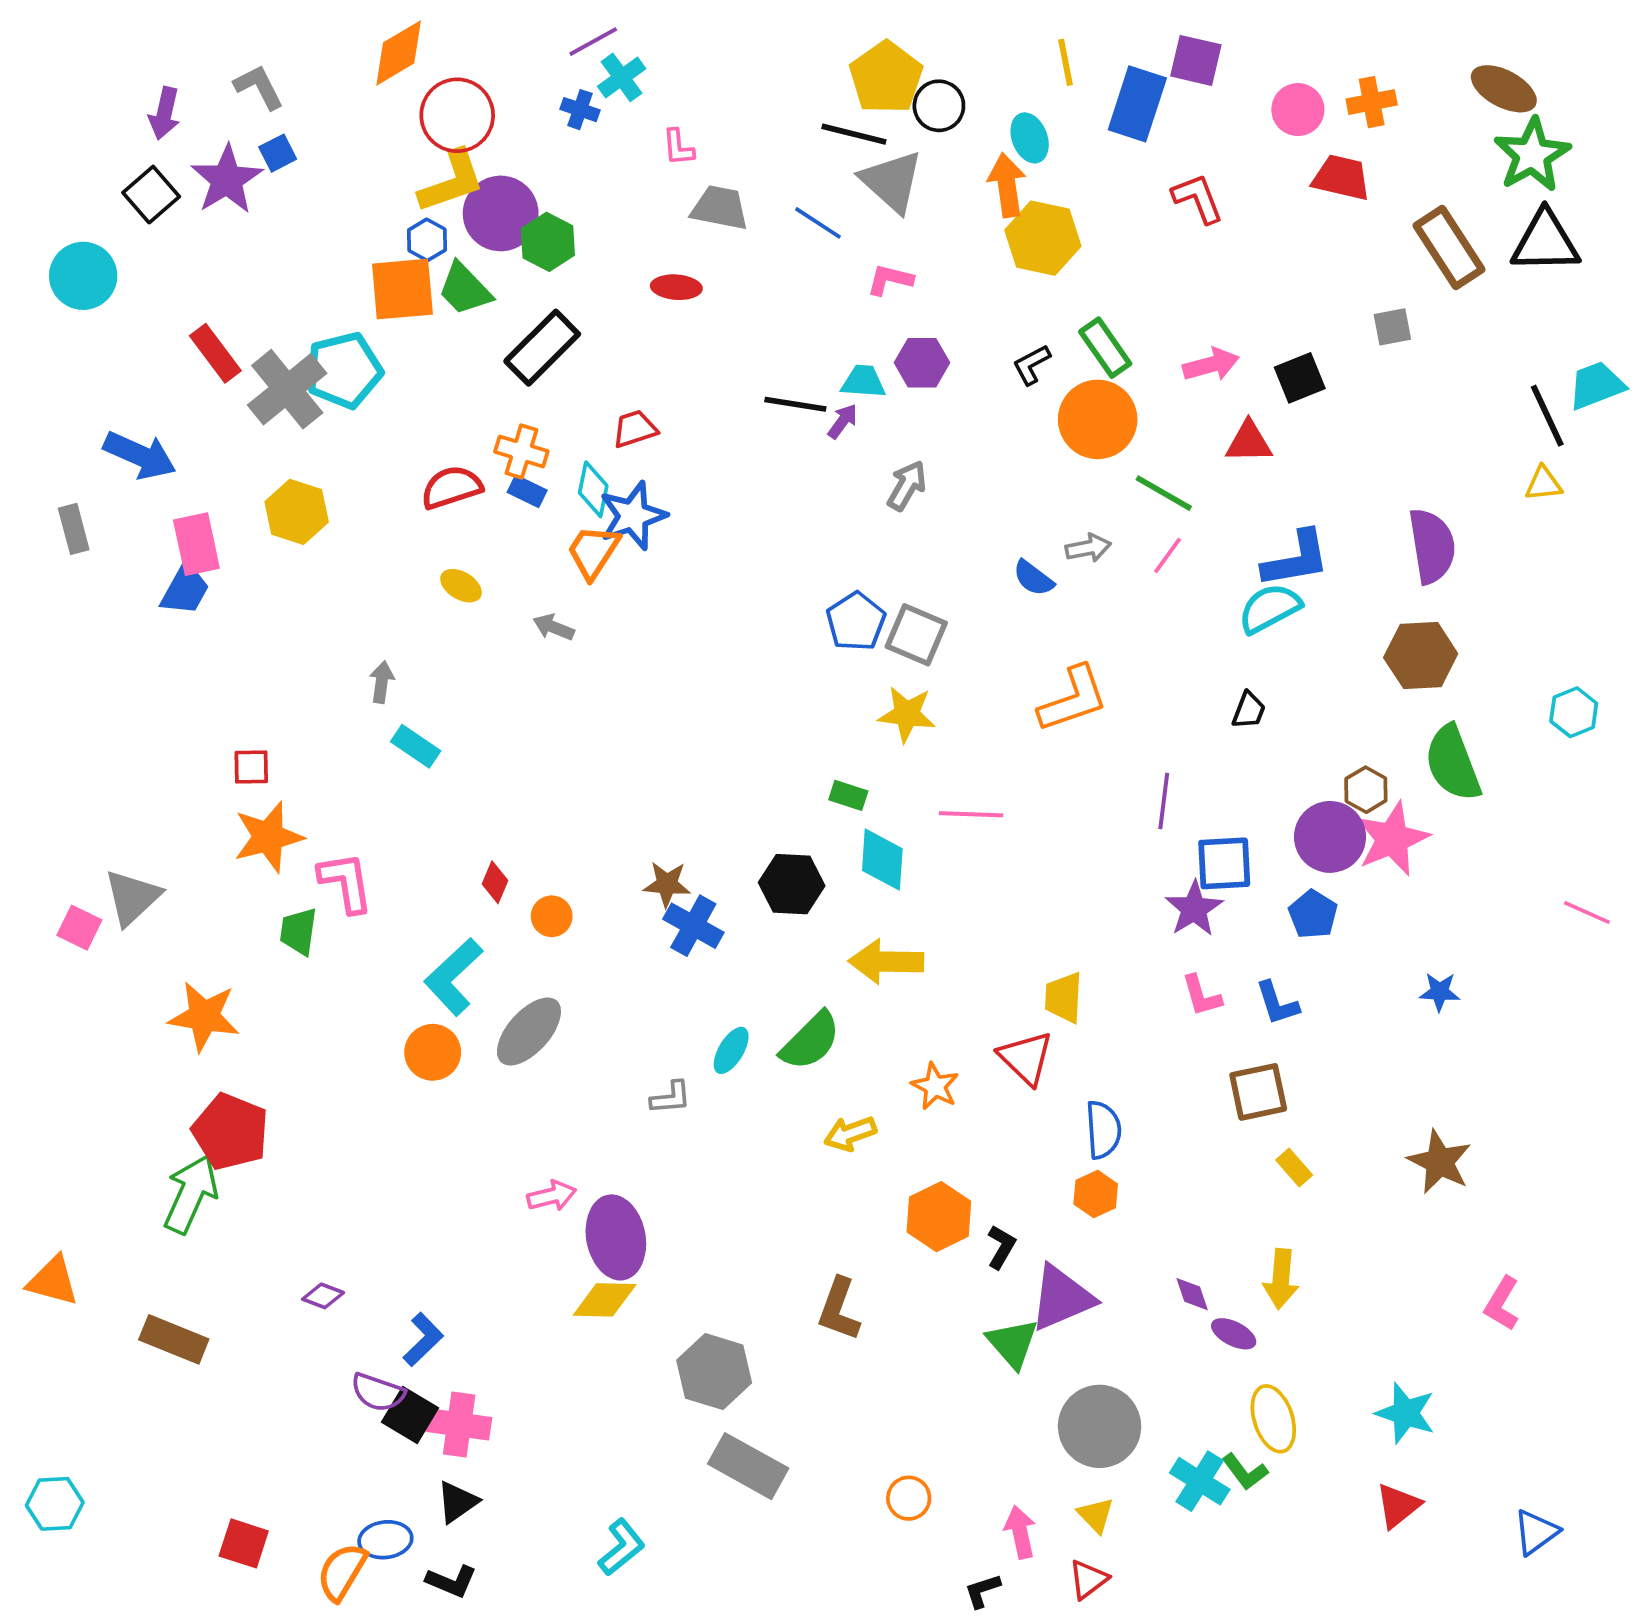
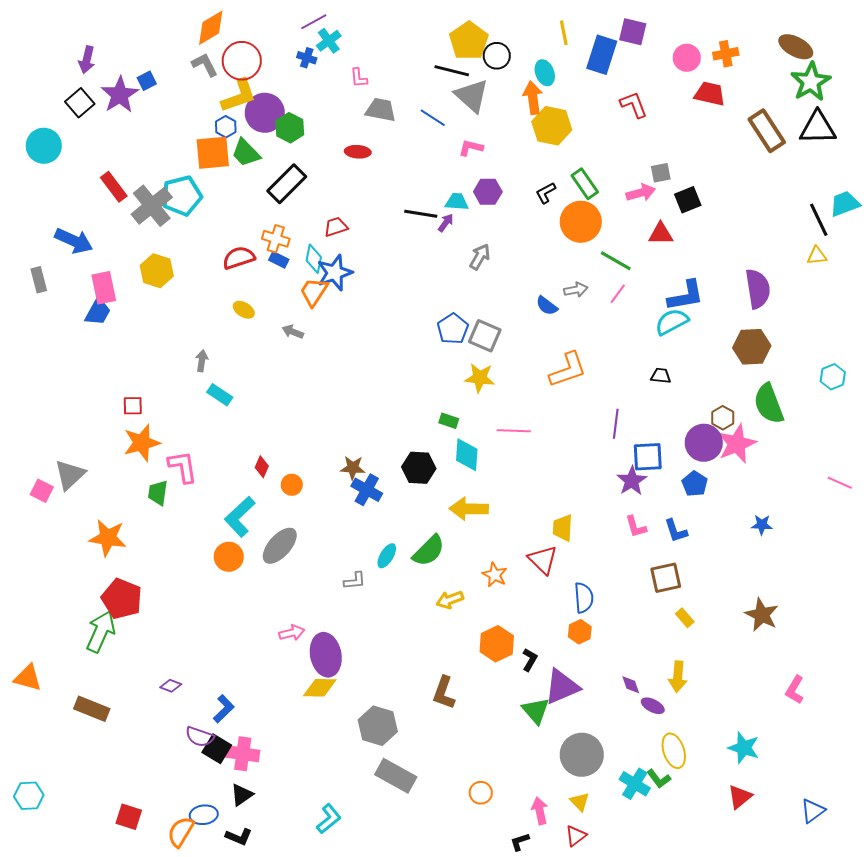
gray L-shape: (259, 87) -> (205, 65), moved
gray square: (1392, 327) -> (661, 173), moved
black trapezoid: (1249, 710) -> (661, 376), turned -105

